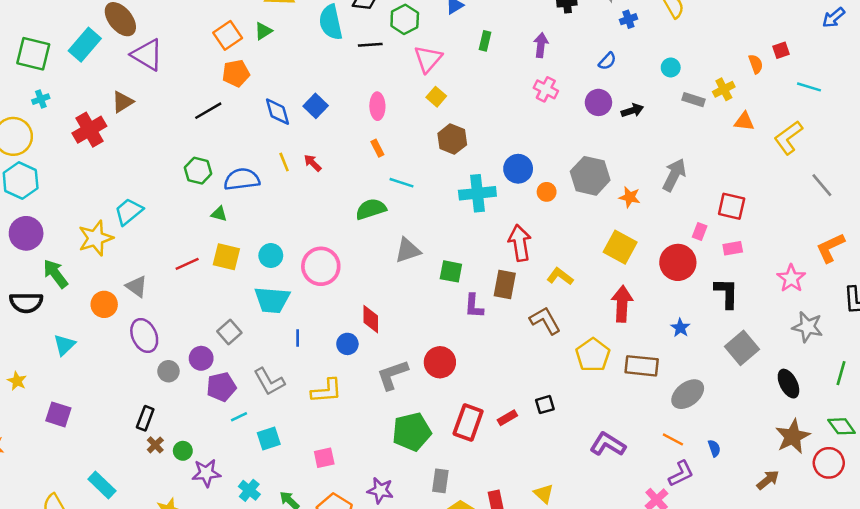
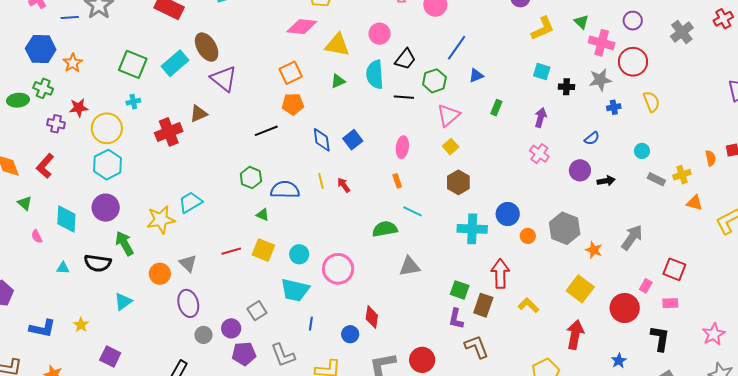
green triangle: (263, 31) -> (338, 81), moved
green square: (451, 271) -> (460, 290), moved
brown L-shape: (545, 321) -> (477, 347), moved

